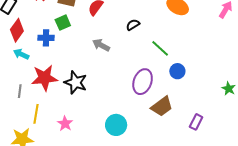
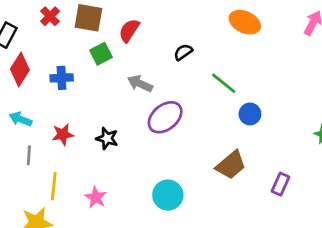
green square: (63, 23) -> (101, 54), moved
cyan arrow: (21, 54) -> (21, 119), moved
red star: (44, 78) -> (63, 134), size x0.6
black star: (76, 82) -> (107, 138), size x0.7
purple ellipse: (143, 82) -> (165, 117), moved, turned 35

